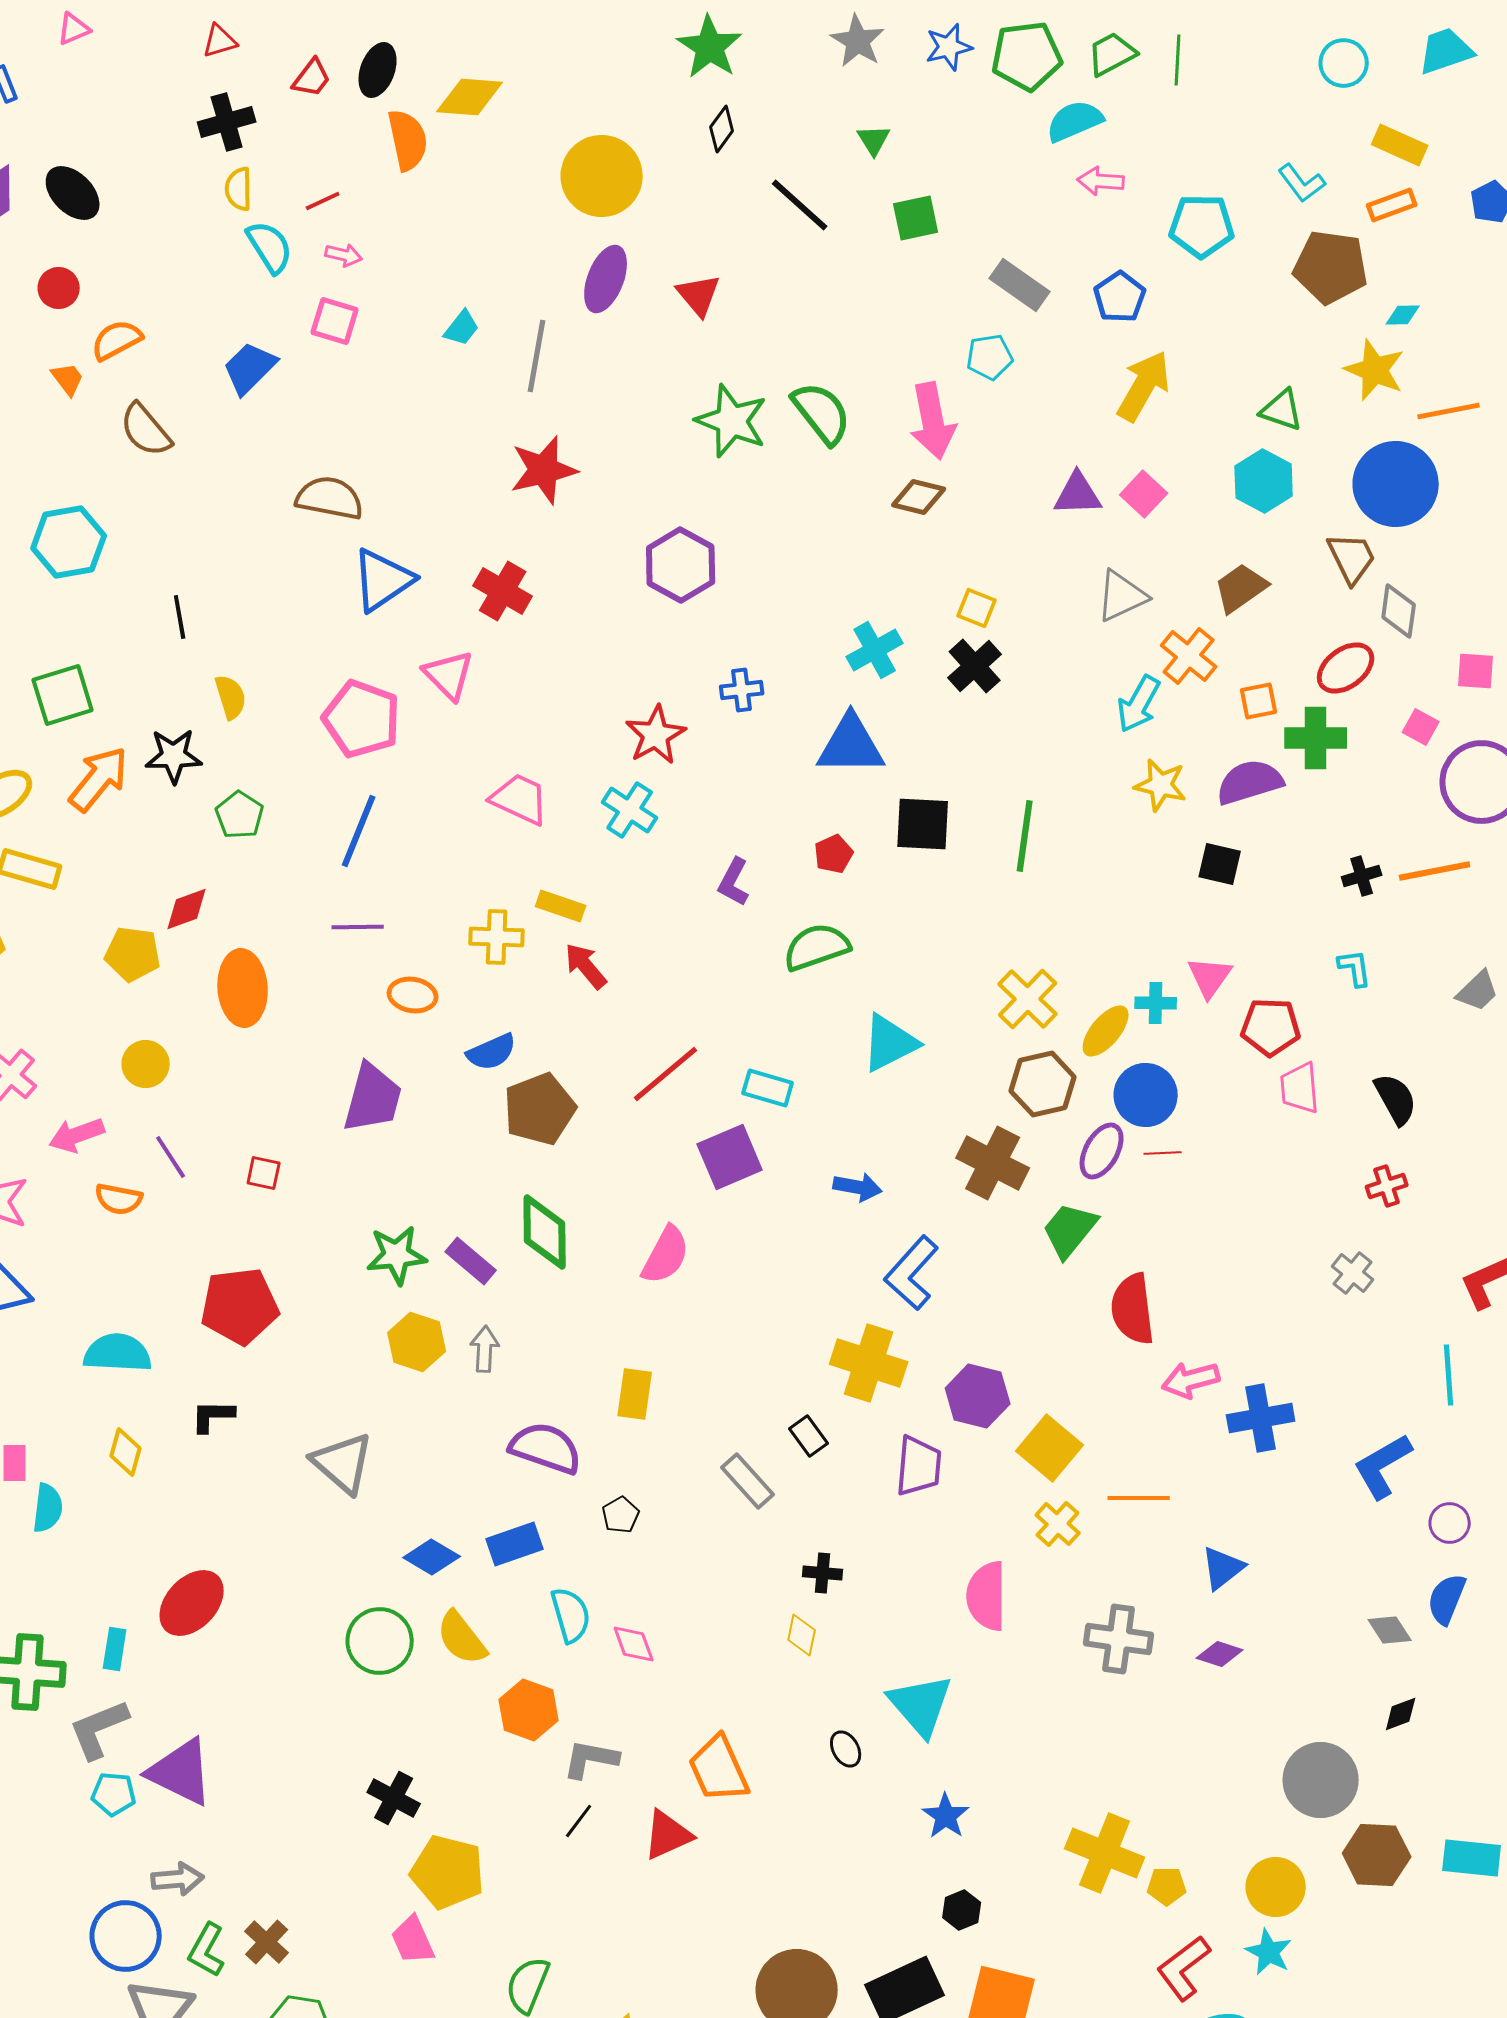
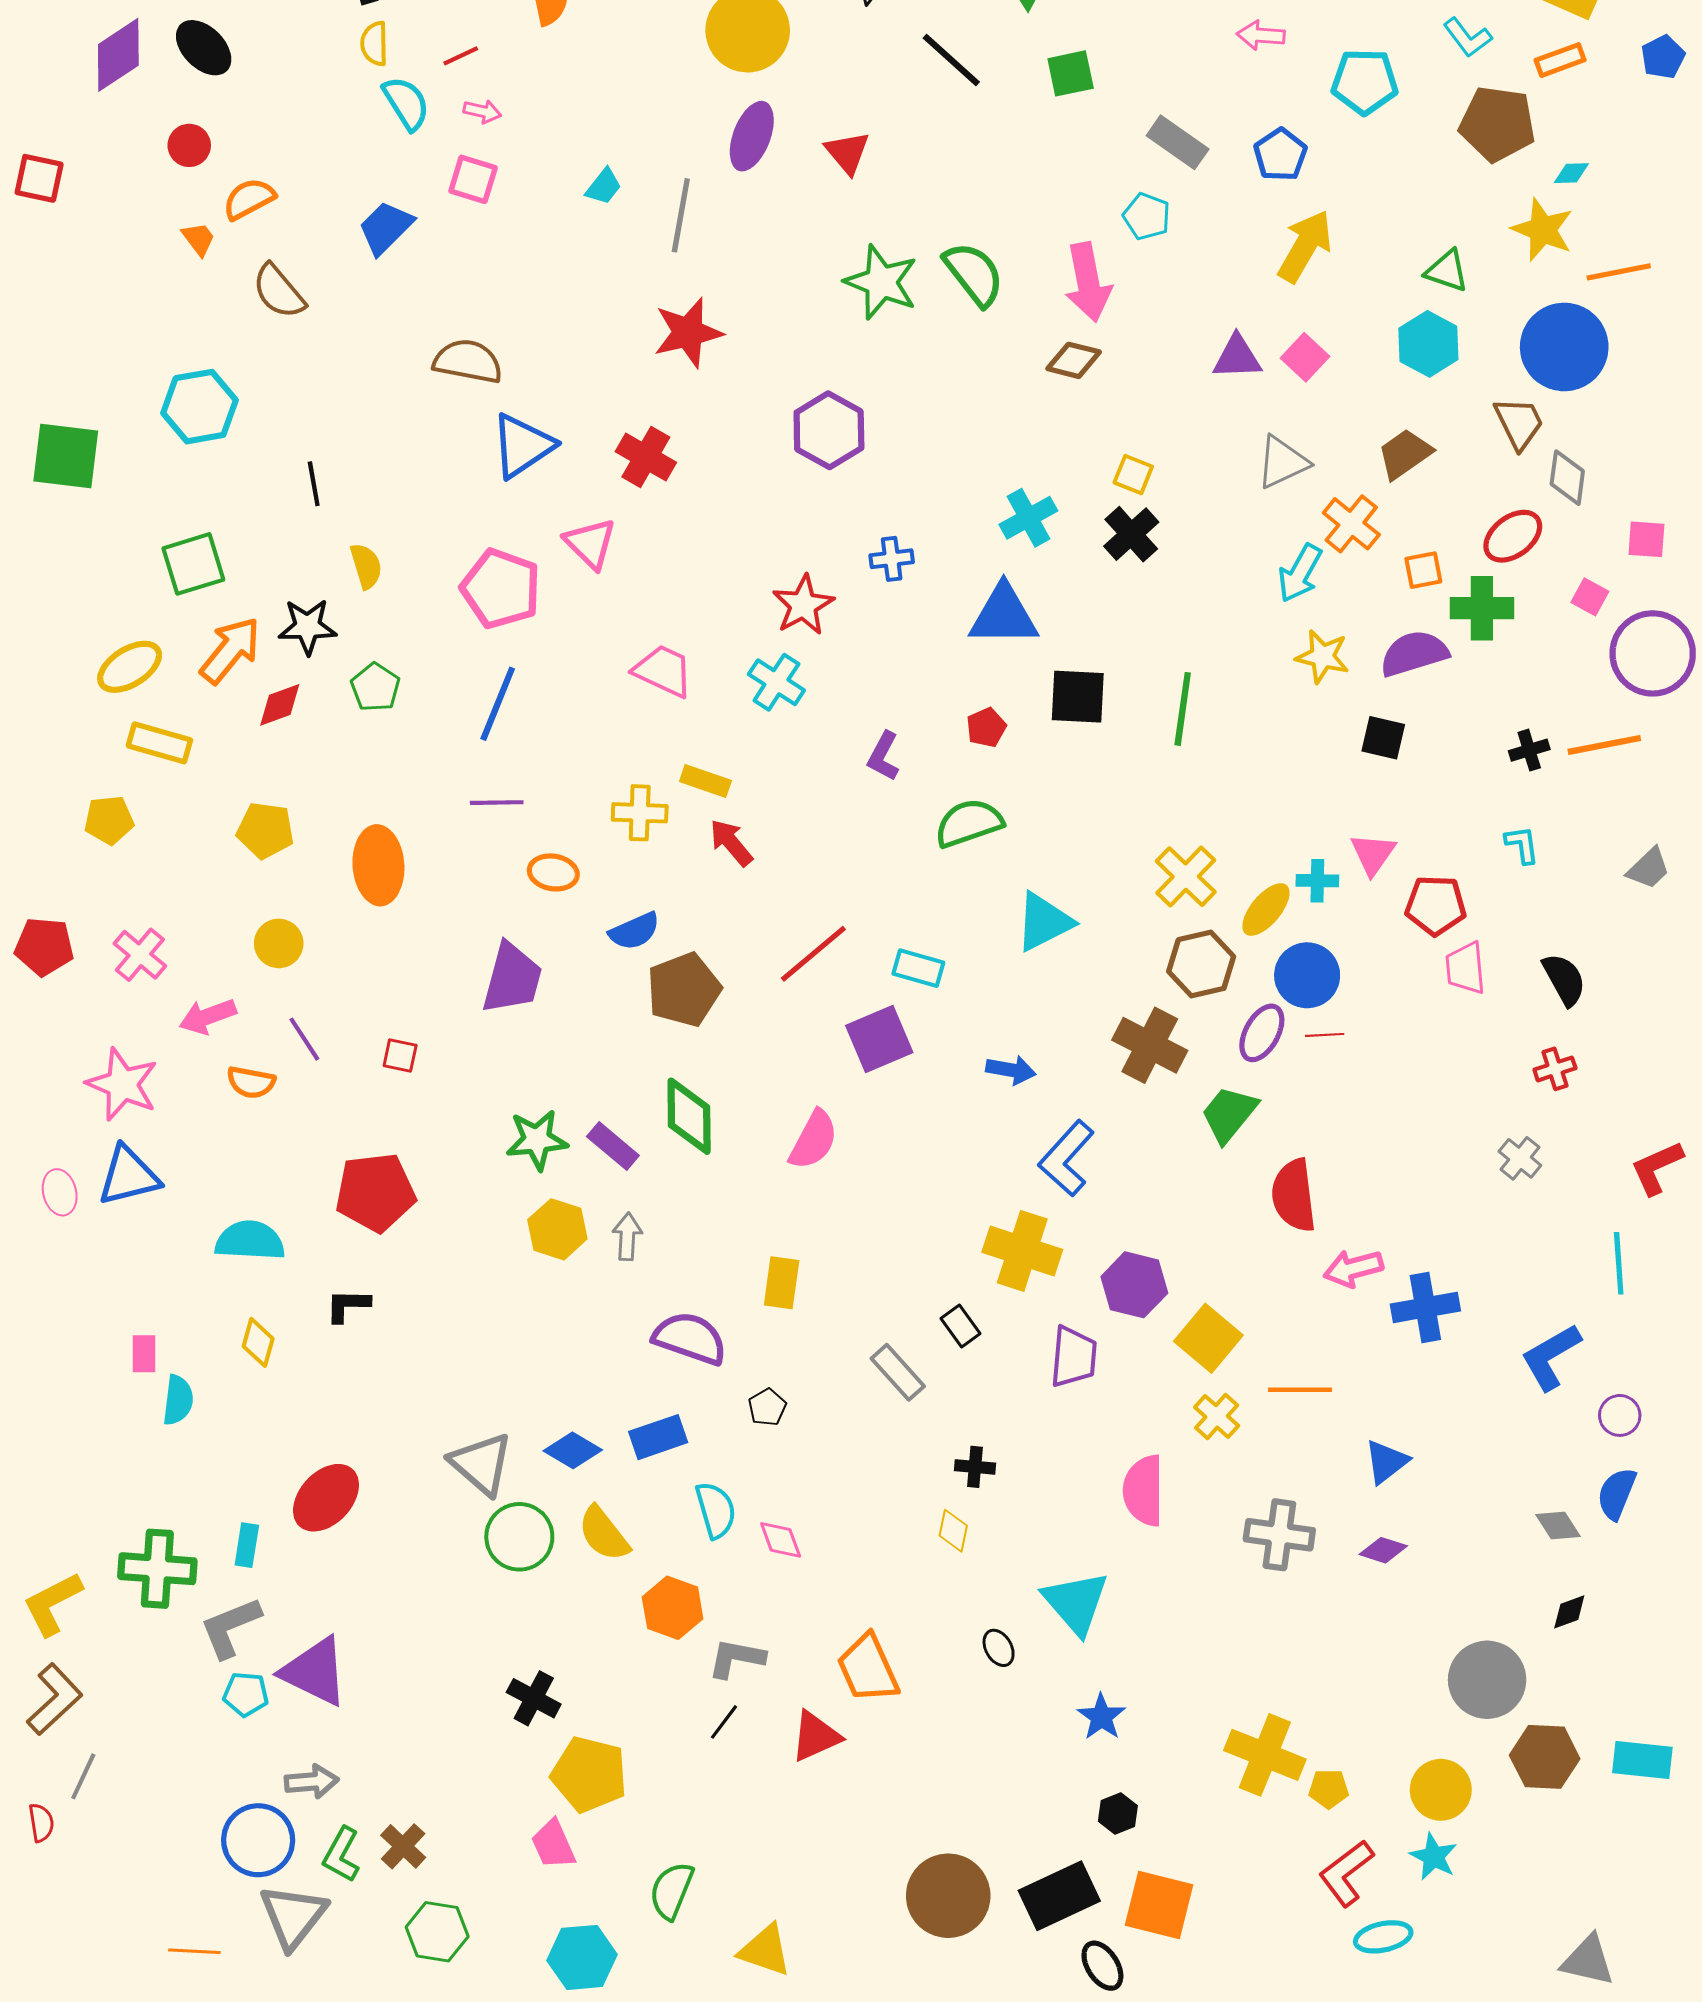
cyan pentagon: (990, 357) -> (1147, 216), turned 30
red diamond: (187, 909) -> (280, 705), moved
gray triangle: (343, 1463) -> (481, 1464), moved

